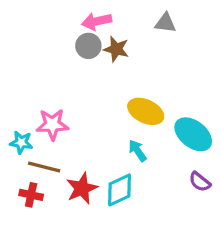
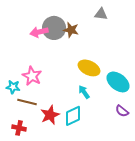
pink arrow: (97, 21) -> (39, 32), moved
gray circle: (88, 46) -> (54, 28), size x1.5
pink star: (52, 124) -> (32, 76), turned 30
red cross: (31, 195) -> (19, 128), moved

